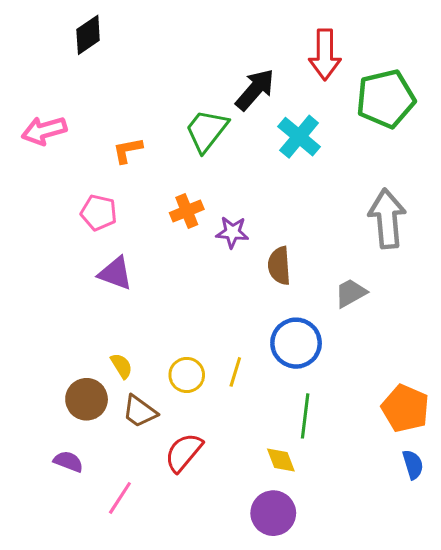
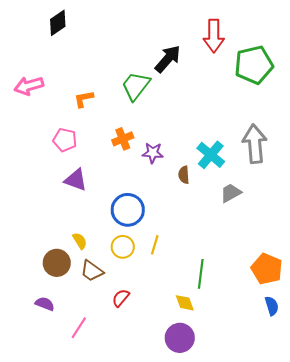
cyan cross: (299, 137) -> (211, 155), moved
brown semicircle: (279, 266) -> (184, 175), size x0.7
blue circle: (296, 343) -> (128, 210), moved
red semicircle: (184, 452) -> (121, 298), size x0.7

